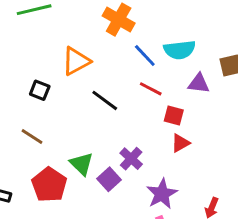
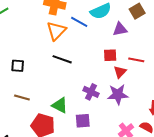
orange triangle: (76, 61) -> (56, 31), moved
red line: (151, 89) -> (136, 60), moved
purple square: (109, 179) -> (83, 121), moved, turned -35
purple star: (162, 194) -> (118, 94), moved, turned -30

